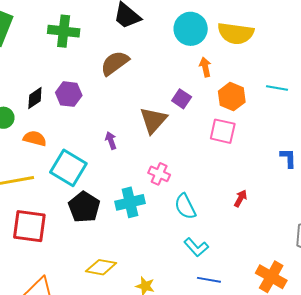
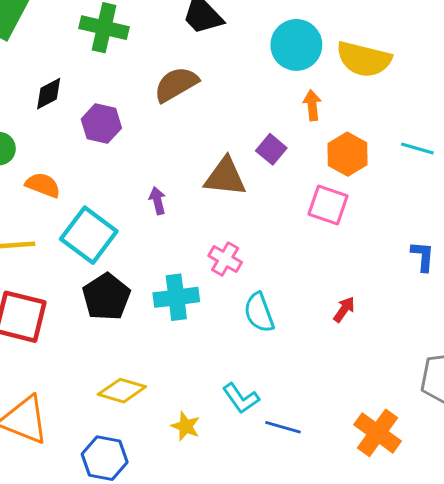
black diamond: (35, 98) -> (49, 94), moved
brown triangle: (153, 120) -> (225, 177), turned 48
cyan L-shape: (196, 247) -> (241, 398), moved

